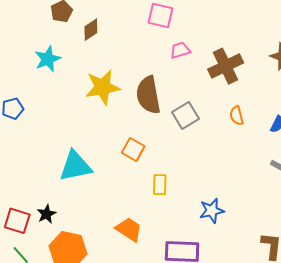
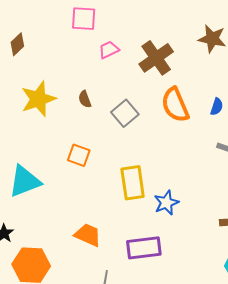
brown semicircle: (148, 95) -> (85, 99), size x0.5
orange semicircle: (237, 116) -> (175, 105), size x1.8
yellow rectangle: (160, 185) -> (133, 183), moved, size x1.6

